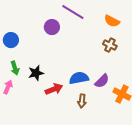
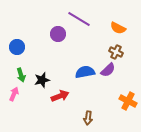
blue semicircle: (79, 78) -> (85, 72), moved
purple semicircle: (102, 81) -> (108, 70), moved
brown arrow: (82, 101) -> (88, 118), moved

